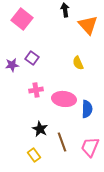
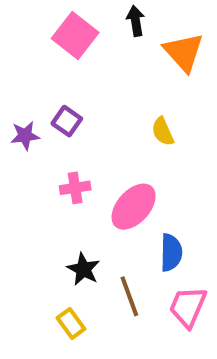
pink square: (22, 19) -> (75, 35), moved
pink ellipse: (64, 99) -> (134, 207), turned -55
blue semicircle: (87, 109) -> (171, 253), moved

